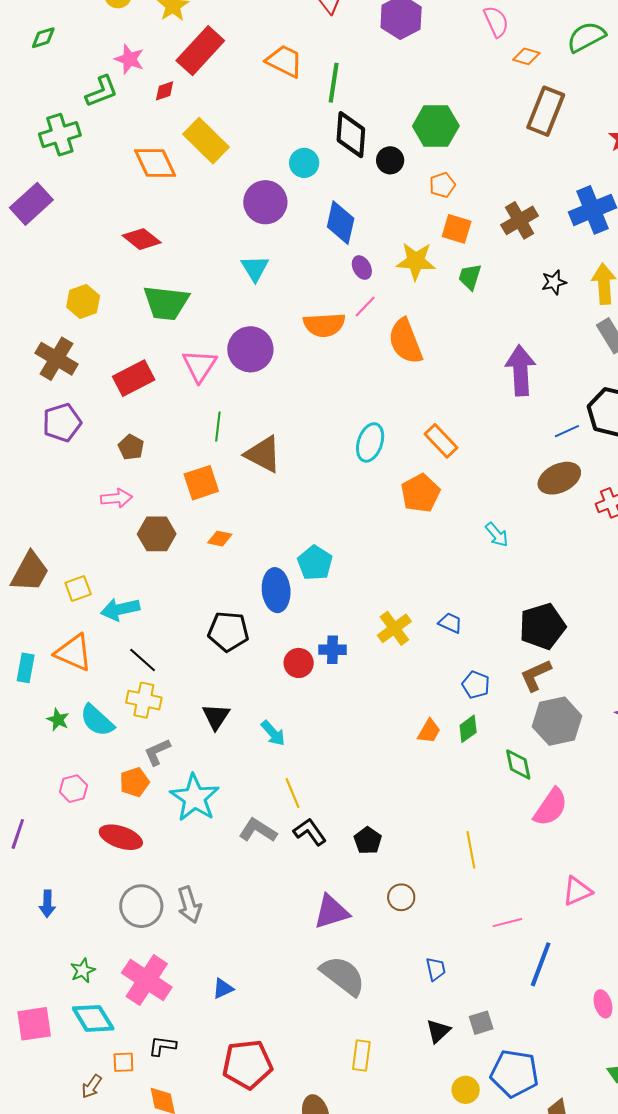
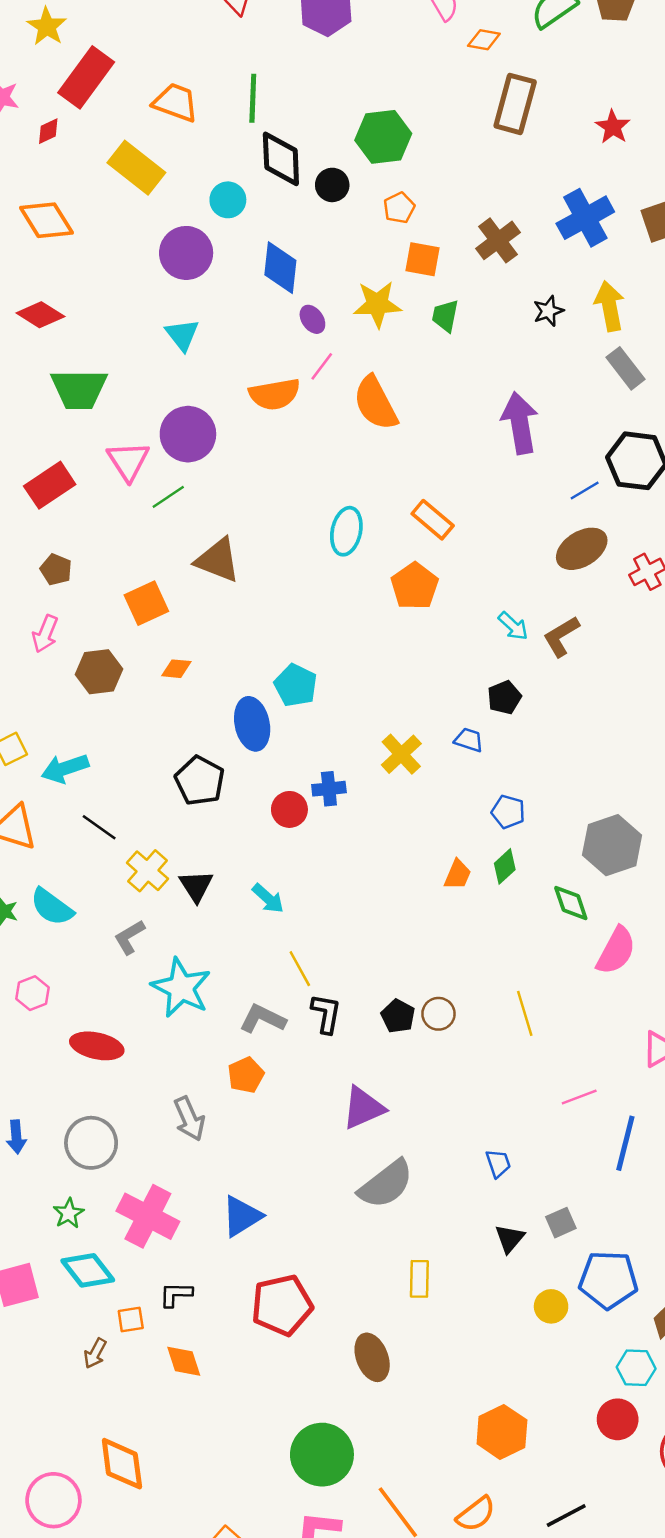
orange trapezoid: (284, 61) -> (176, 102), moved
yellow rectangle: (206, 141) -> (136, 168), moved
green line: (218, 427) -> (168, 497), moved, turned 56
pink arrow: (116, 498) -> (45, 634), turned 124
black pentagon: (542, 626) -> (504, 697), moved, size x0.6
black pentagon: (228, 631) -> (200, 781), turned 30
brown L-shape: (536, 675) -> (561, 636), moved
yellow cross: (144, 700) -> (147, 871), moved, turned 36
orange pentagon: (134, 782) -> (246, 1075), moved
black L-shape: (310, 832) -> (326, 1014), turned 52
brown circle: (401, 897) -> (438, 1014), moved
gray circle: (141, 906) -> (91, 1143), moved
gray semicircle: (343, 976) -> (386, 1184), turned 111
blue triangle: (223, 989) -> (242, 1216), size x1.6

